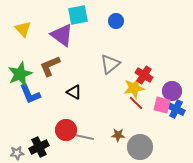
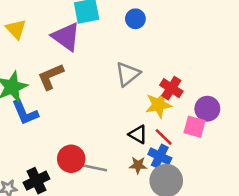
black triangle: (74, 92) -> (138, 134), moved
red line: (136, 103) -> (164, 137), moved
blue cross: (176, 109) -> (160, 156), moved

